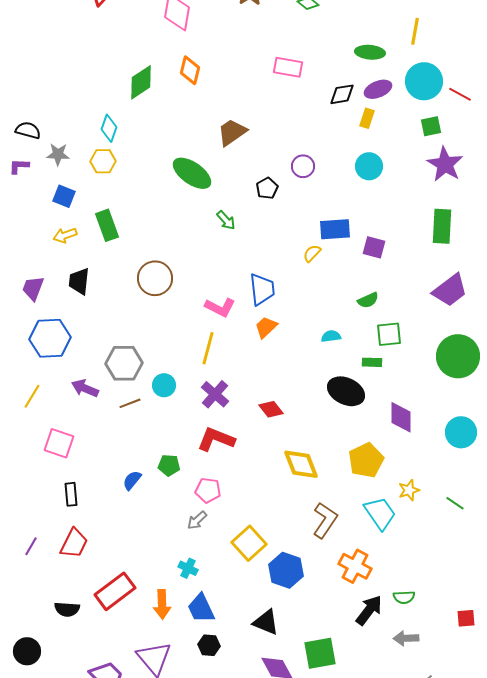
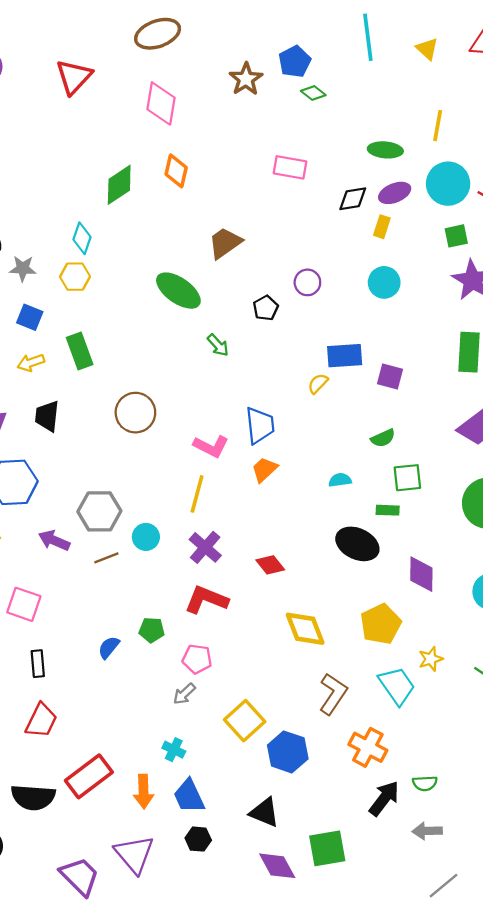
black semicircle: (67, 609) -> (33, 797), size x1.5

